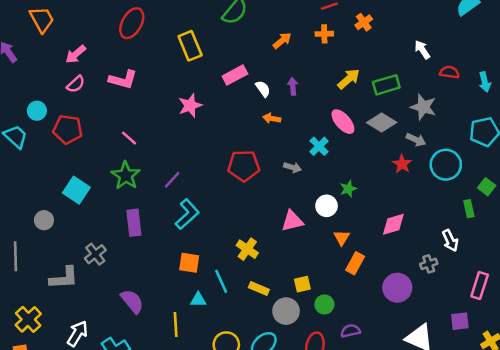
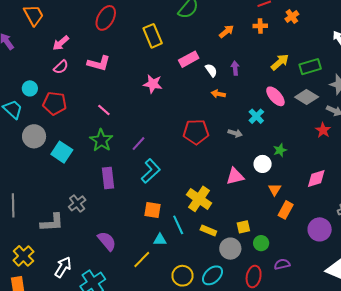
pink star: (190, 106) -> (153, 84), turned 30
gray circle: (44, 220) -> (34, 136), moved, size x1.5
yellow cross: (247, 249) -> (199, 199), size x1.4
yellow line: (176, 324) -> (142, 260), turned 48

